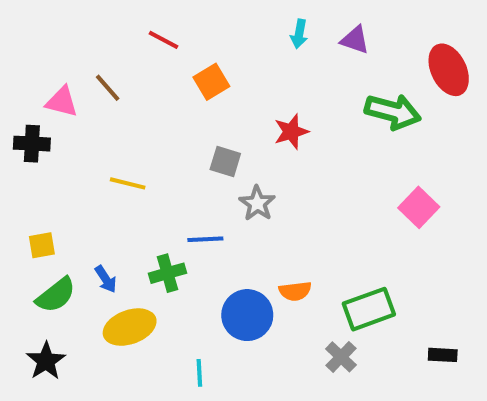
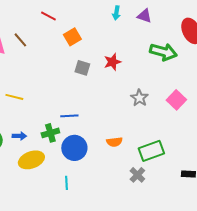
gray square: (225, 162) -> (82, 68), moved
yellow line: (128, 183) -> (14, 97), moved
gray star: (257, 203) -> (139, 98), moved
blue arrow: (106, 279) -> (19, 136), turned -56
blue circle: (247, 315) -> (74, 148), moved

